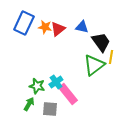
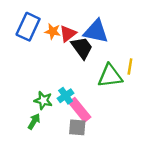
blue triangle: (82, 27) -> (96, 31), size x1.6
black trapezoid: (101, 42) -> (82, 48), moved
green triangle: (94, 65) -> (110, 76), turned 30
gray square: (50, 109) -> (77, 127), moved

